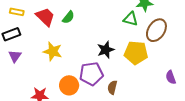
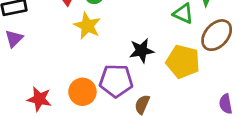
yellow star: (53, 51) -> (87, 26), moved

